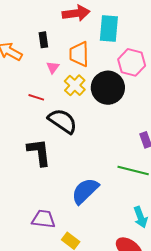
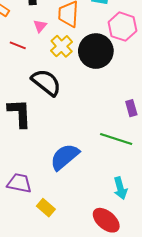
red line: (36, 97) -> (18, 45), moved

